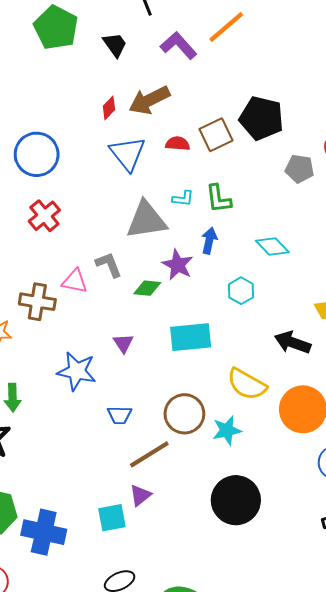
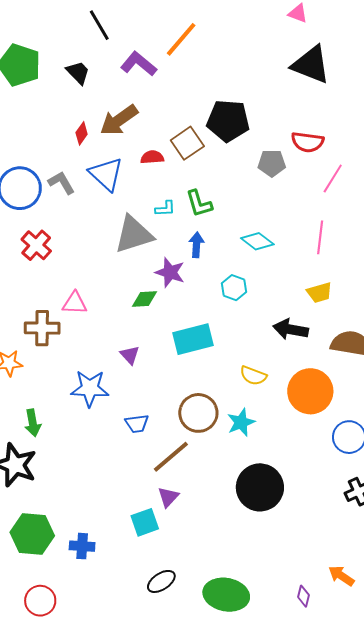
gray L-shape: (109, 265) -> (61, 183), moved
yellow semicircle: (247, 384) -> (253, 376), size x0.7
blue cross: (44, 532) -> (82, 546), size x0.6

